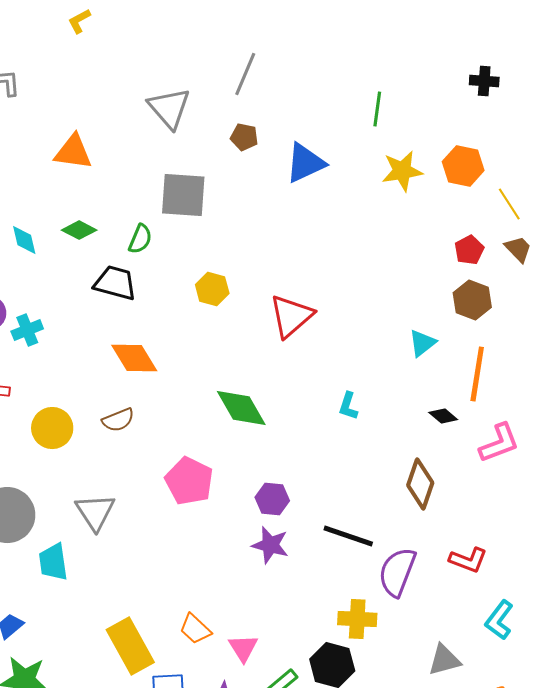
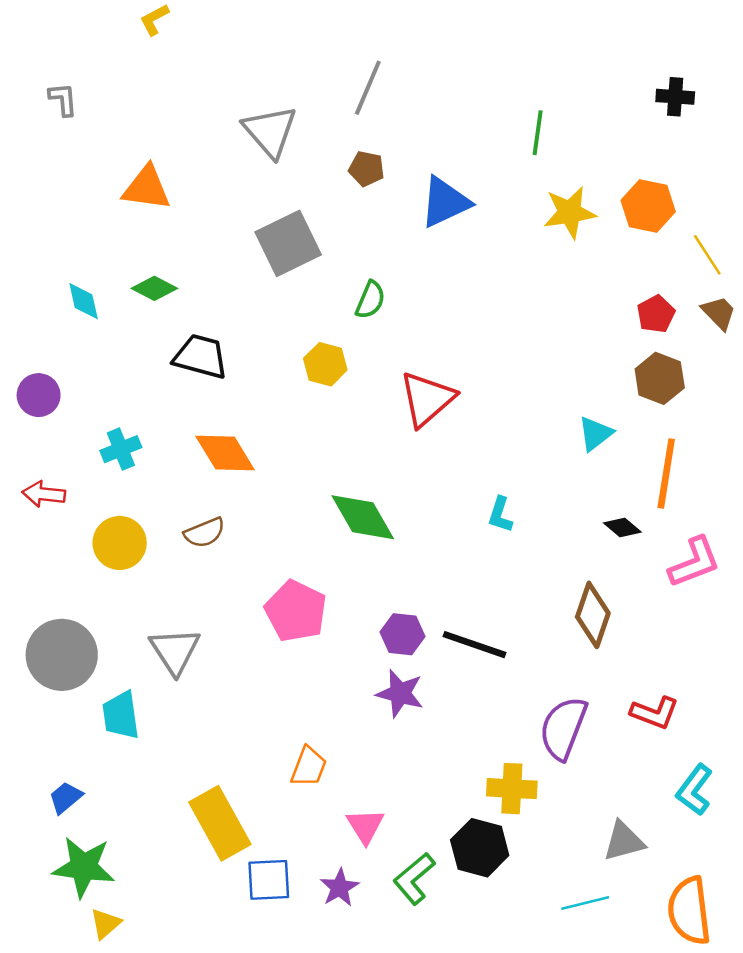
gray square: (183, 195) -> (288, 243), turned -30
green semicircle: (140, 239) -> (370, 300), moved
cyan cross: (27, 330) -> (121, 449), moved
black line: (348, 536) -> (475, 645), moved
orange trapezoid: (195, 629) -> (309, 767), moved, turned -112

